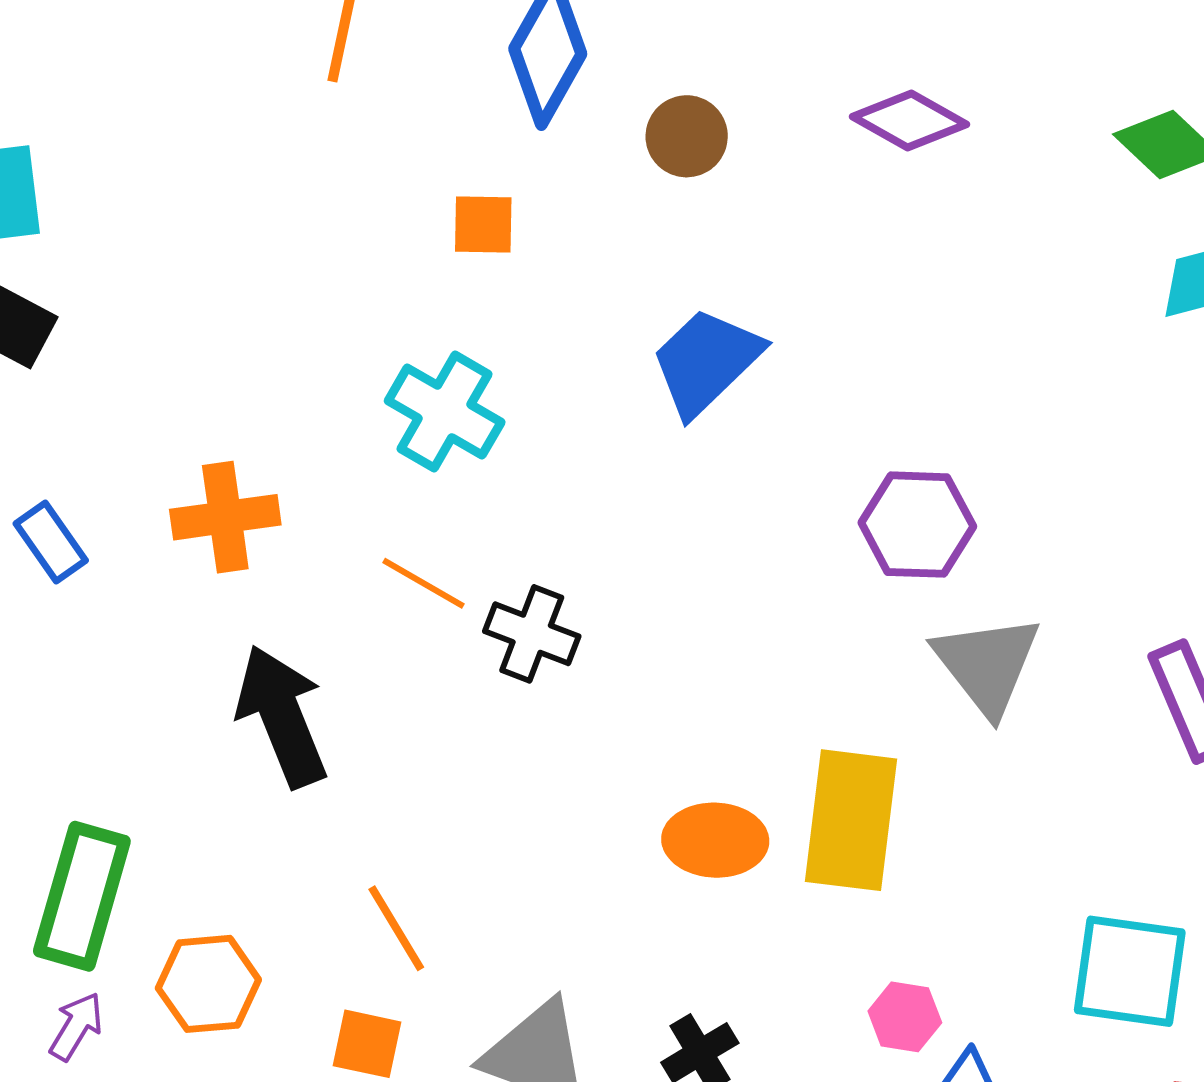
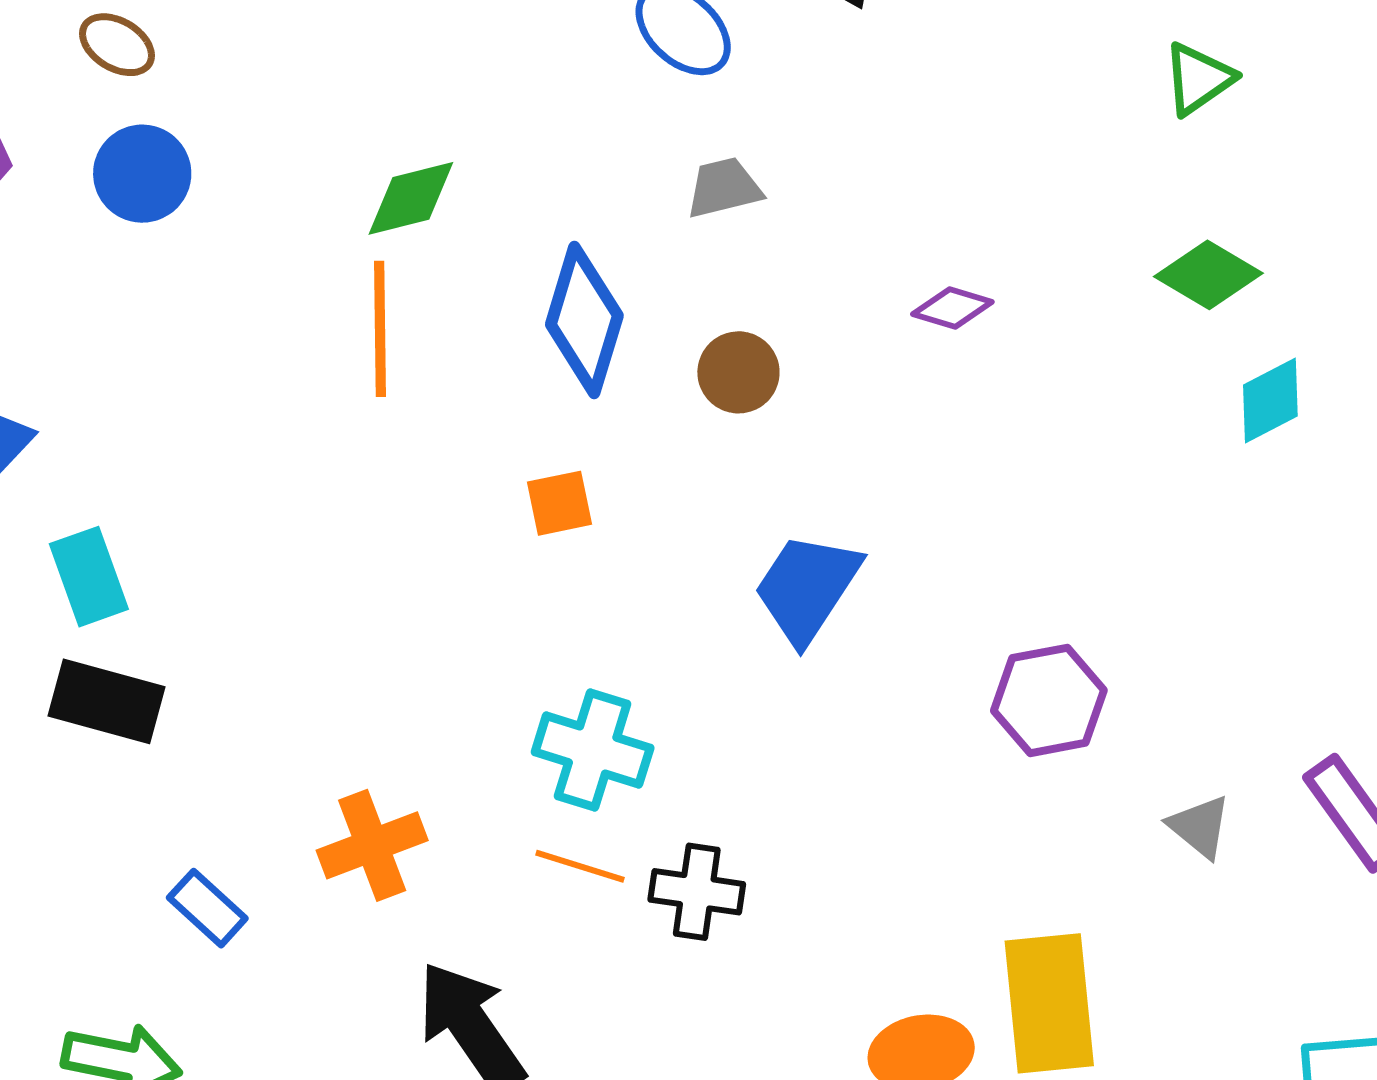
purple diamond: (910, 120) -> (952, 308), size x0.7
cyan cross: (445, 411) -> (593, 750), moved
gray triangle: (987, 665) -> (1200, 827), moved, size x0.6

